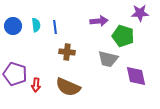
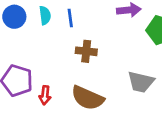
gray trapezoid: (108, 59) -> (141, 82), moved

